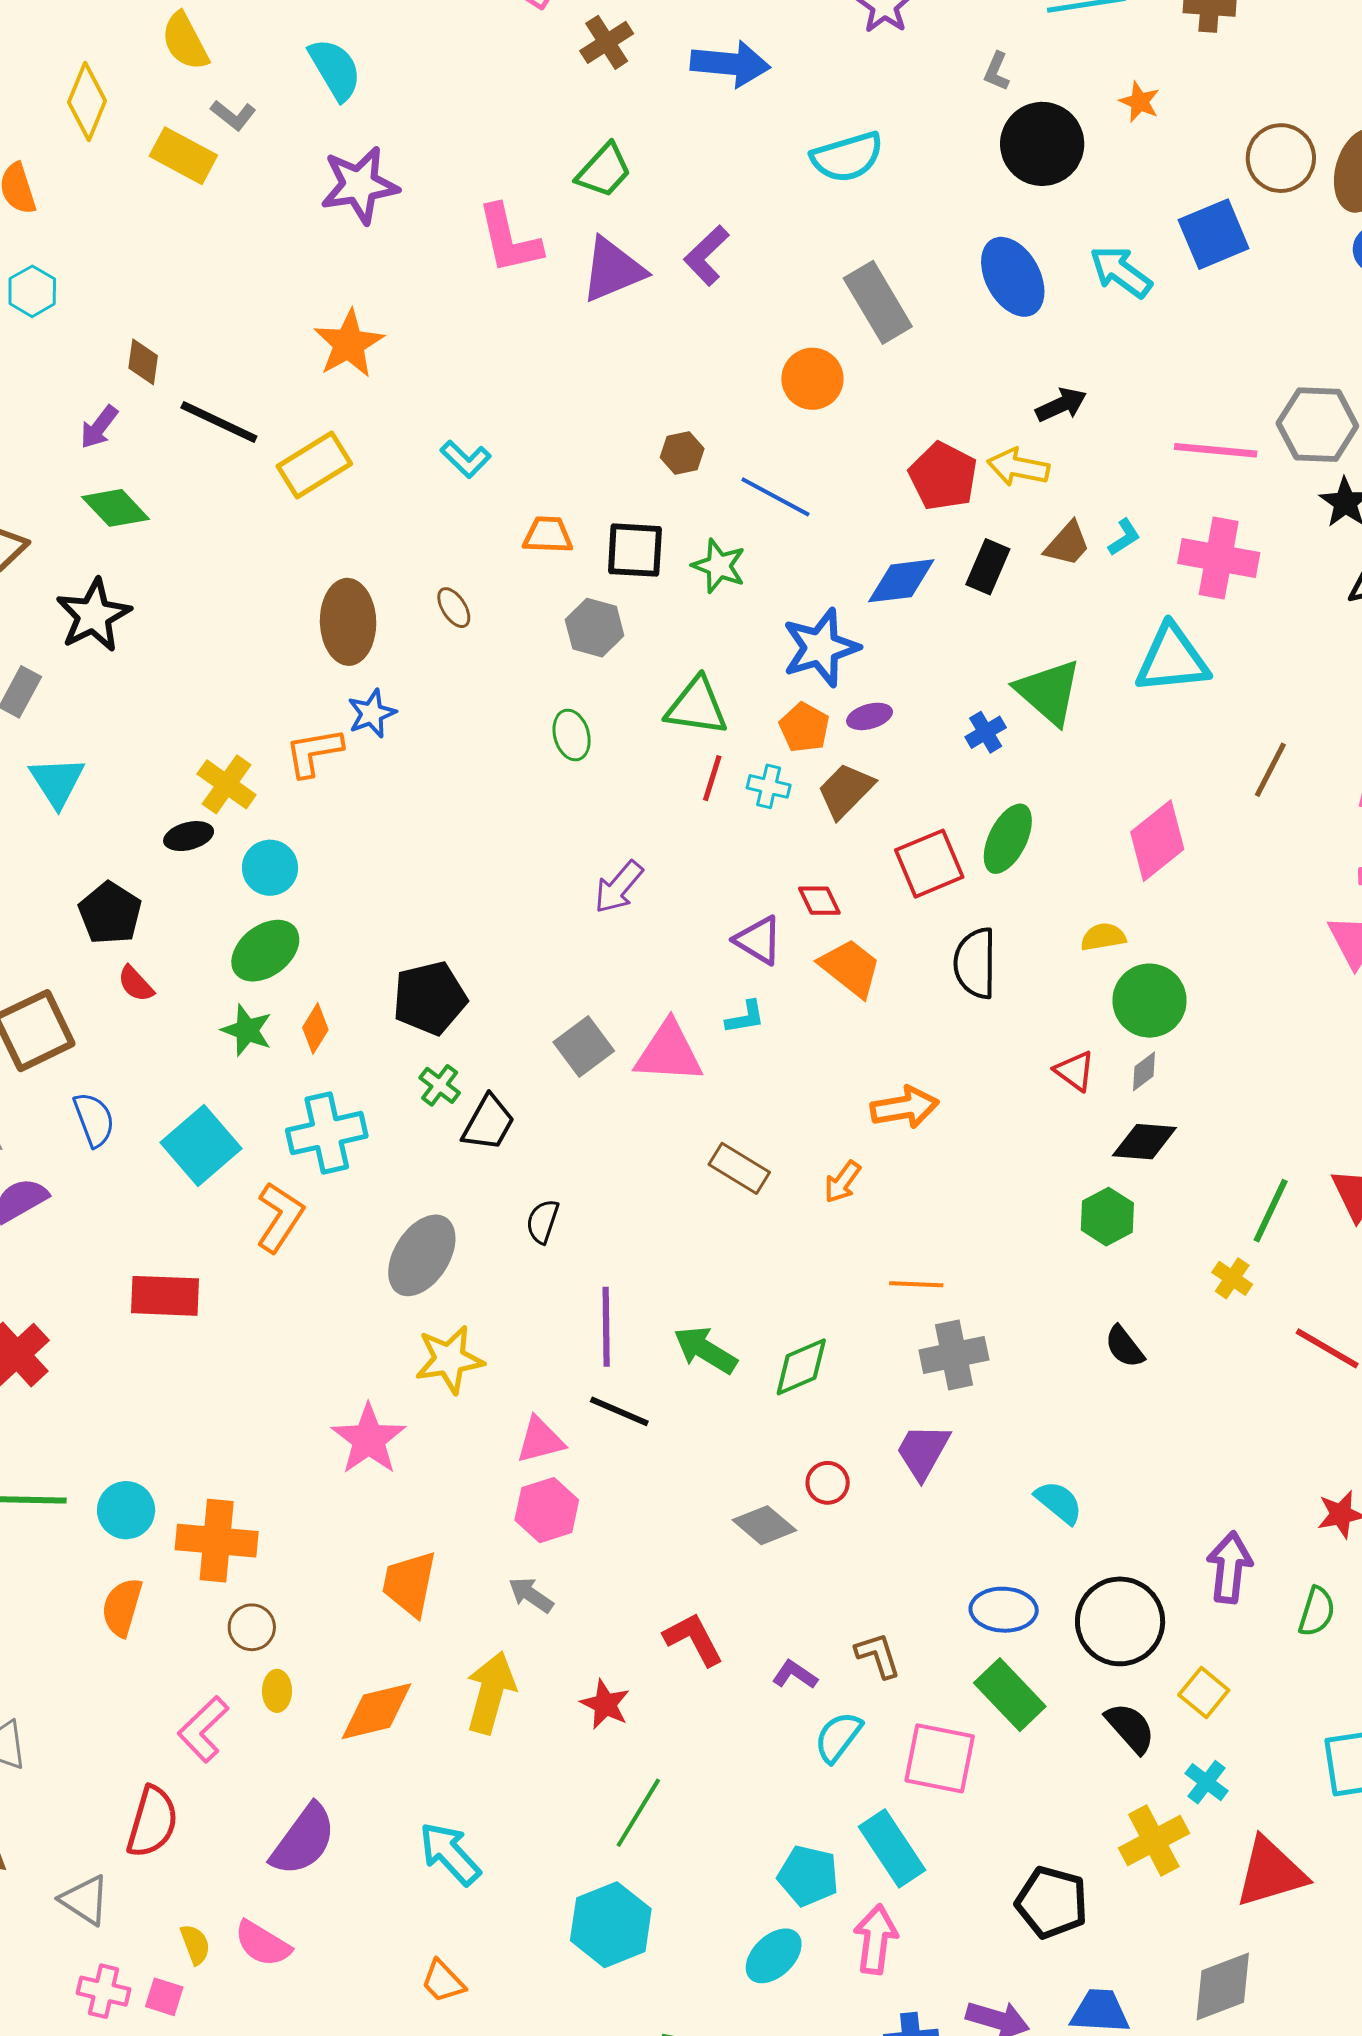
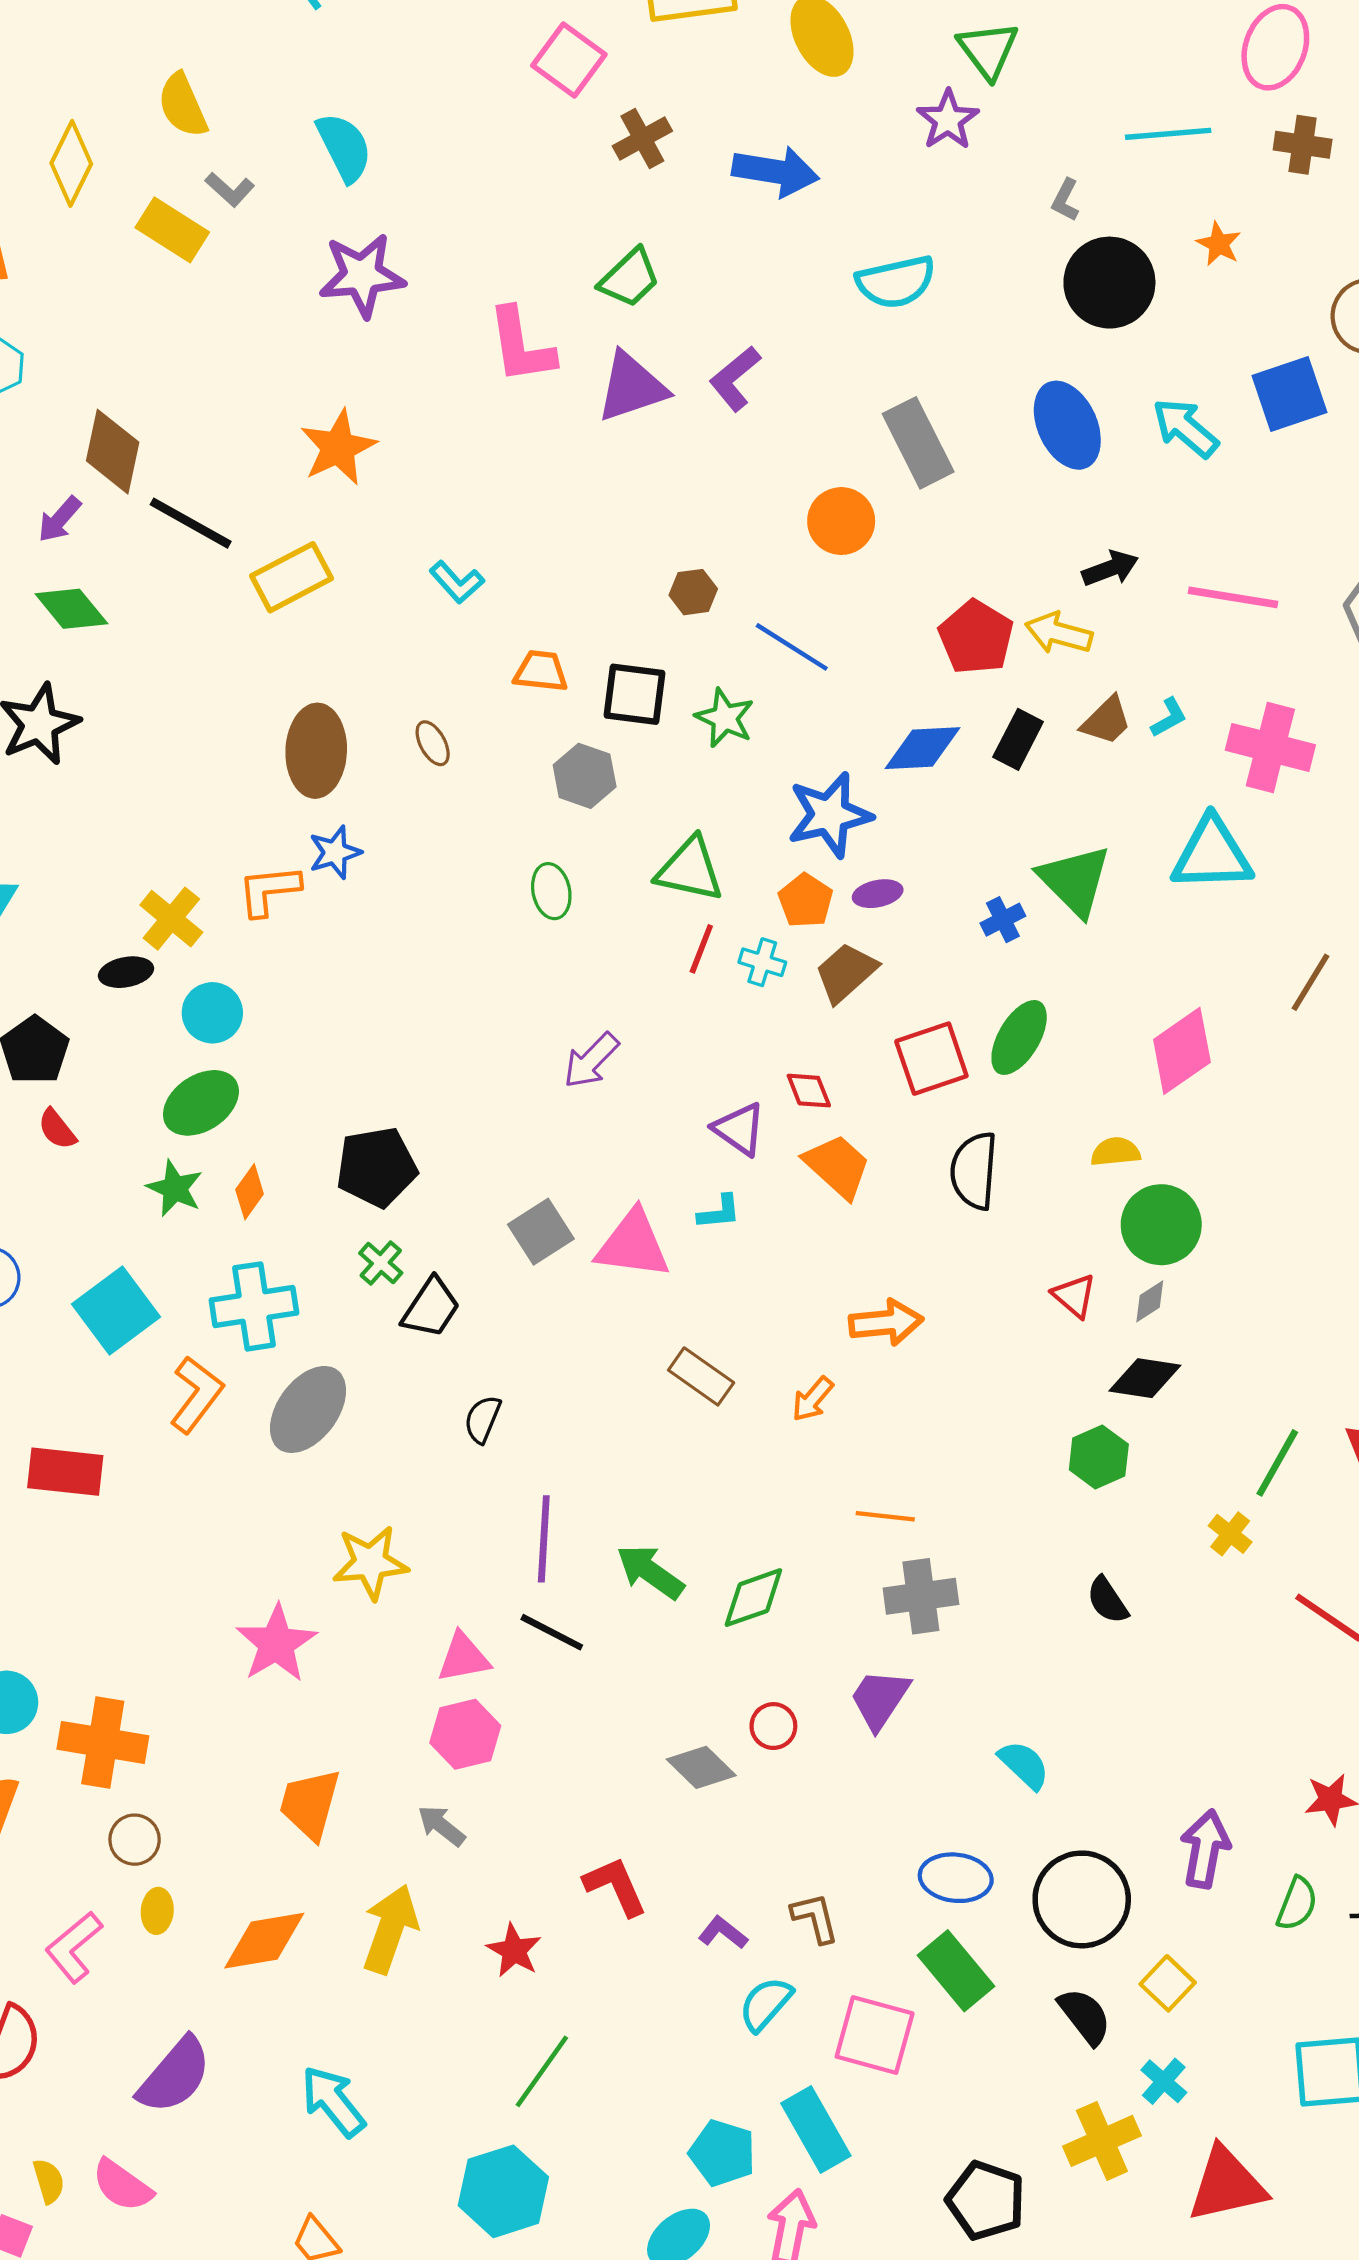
brown diamond: (143, 362) -> (113, 452), size x1.6
pink line: (1216, 450) -> (1233, 597), moved
gray ellipse: (422, 1255) -> (308, 1409), moved

